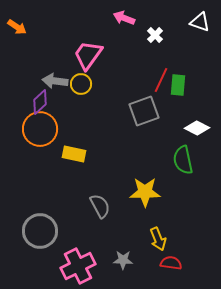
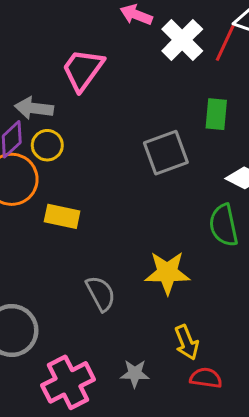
white cross: (155, 35) -> (182, 40), size x1.8
red line: (161, 80) -> (225, 43), moved
yellow circle: (81, 84) -> (47, 145), moved

